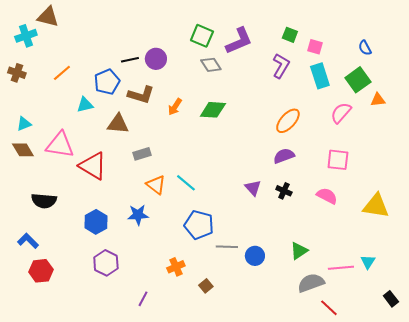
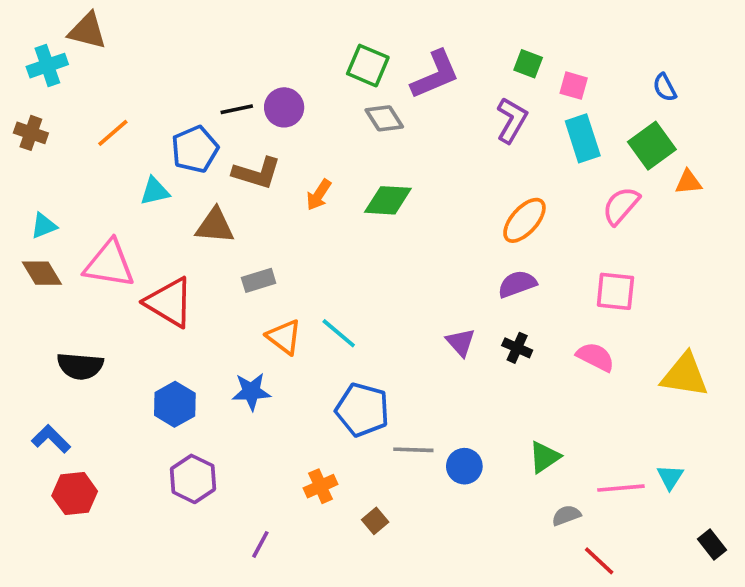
gray semicircle: (311, 283) -> (566, 515), size x0.6

